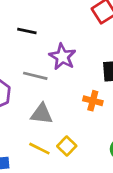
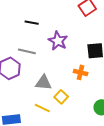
gray line: (35, 76) -> (27, 51), moved
yellow square: (67, 146) -> (61, 97), moved

